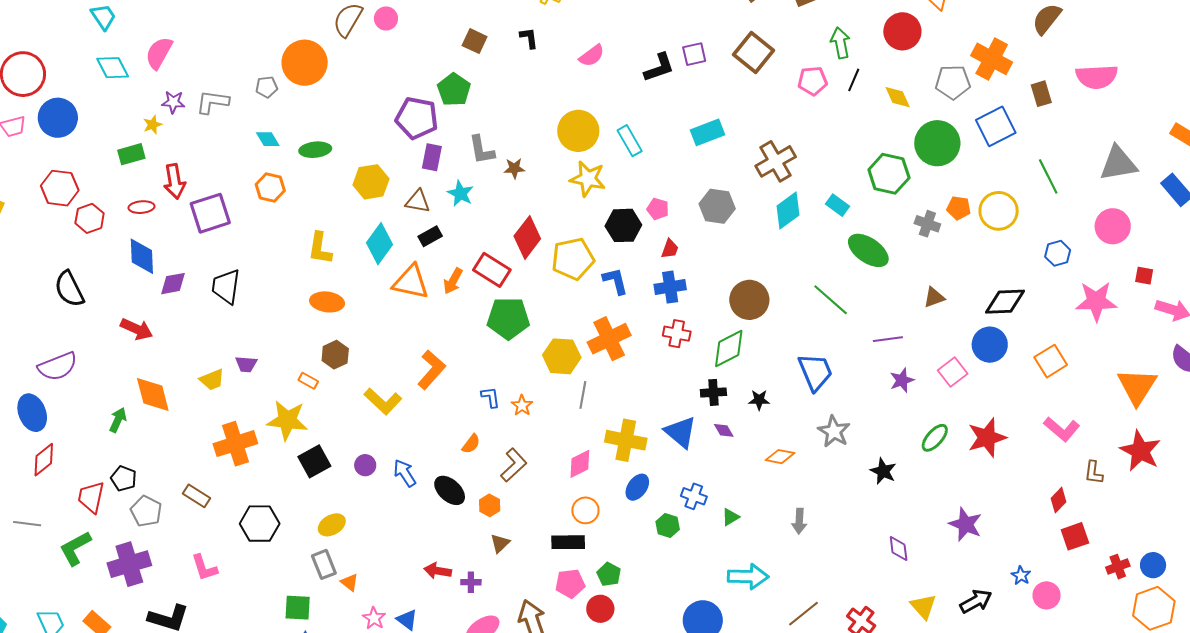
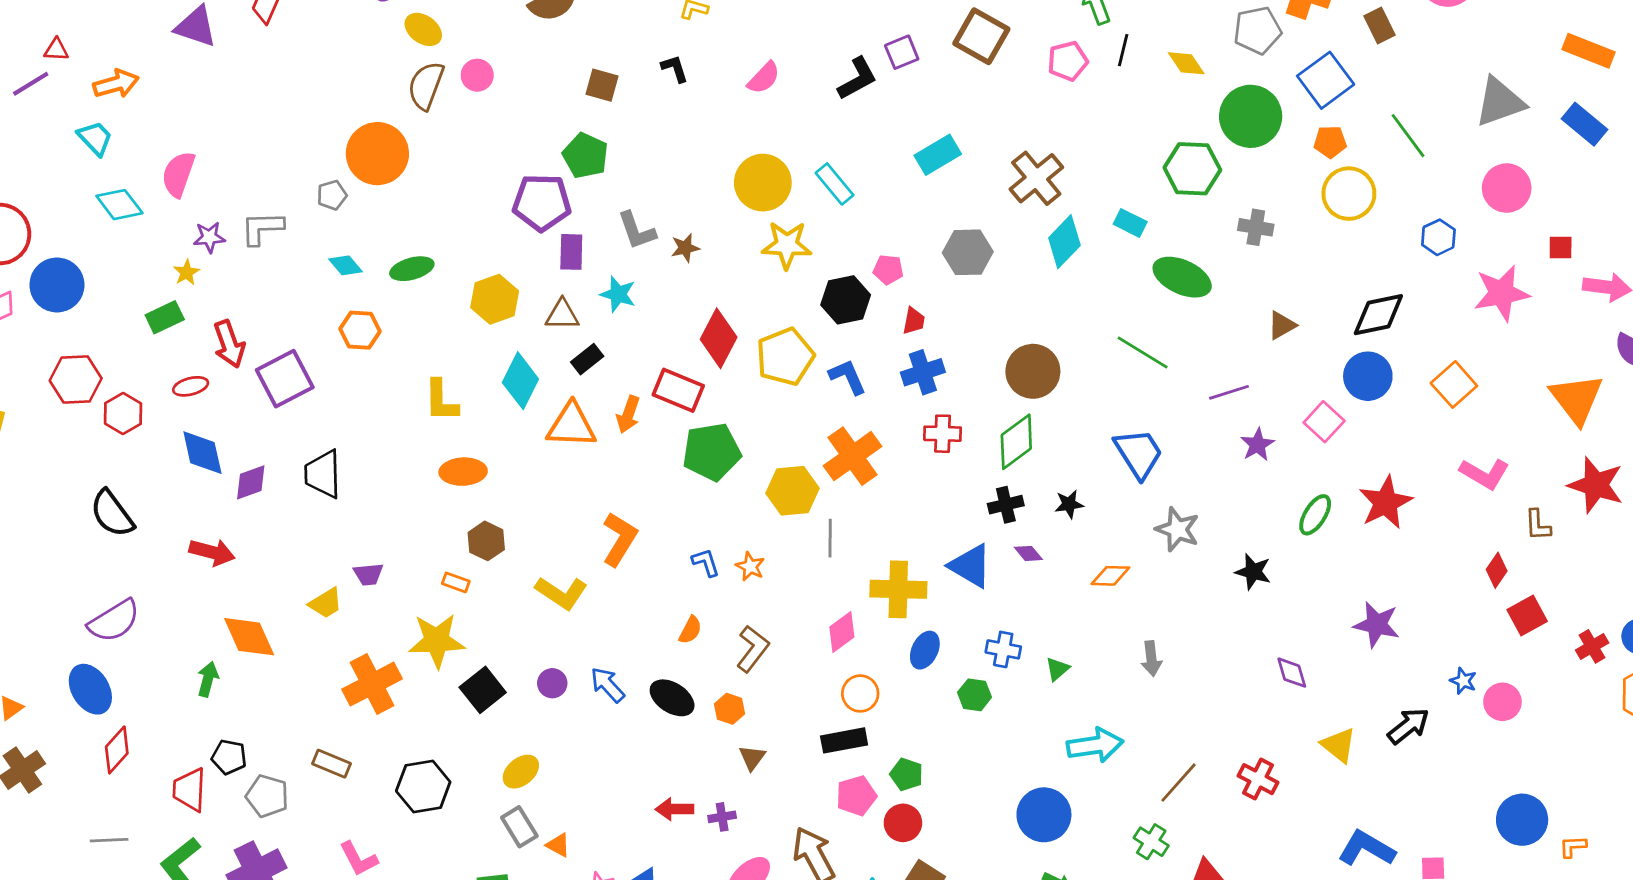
orange pentagon: (959, 208) -> (1330, 142), moved

